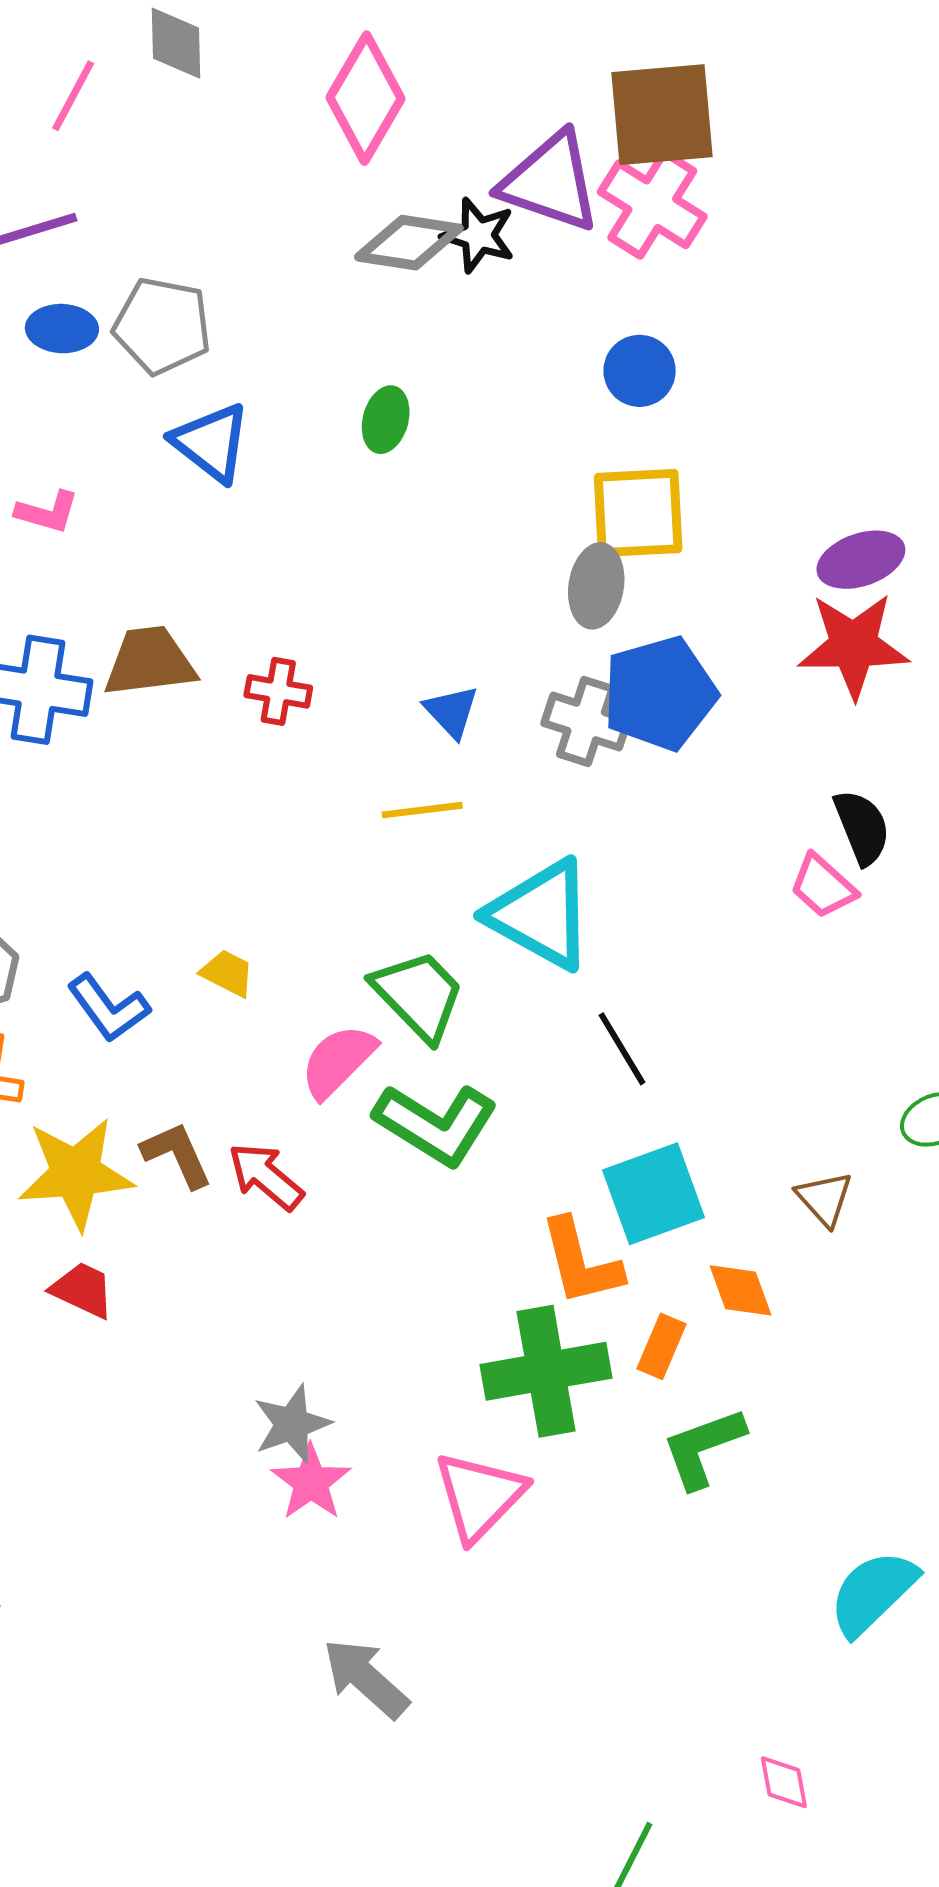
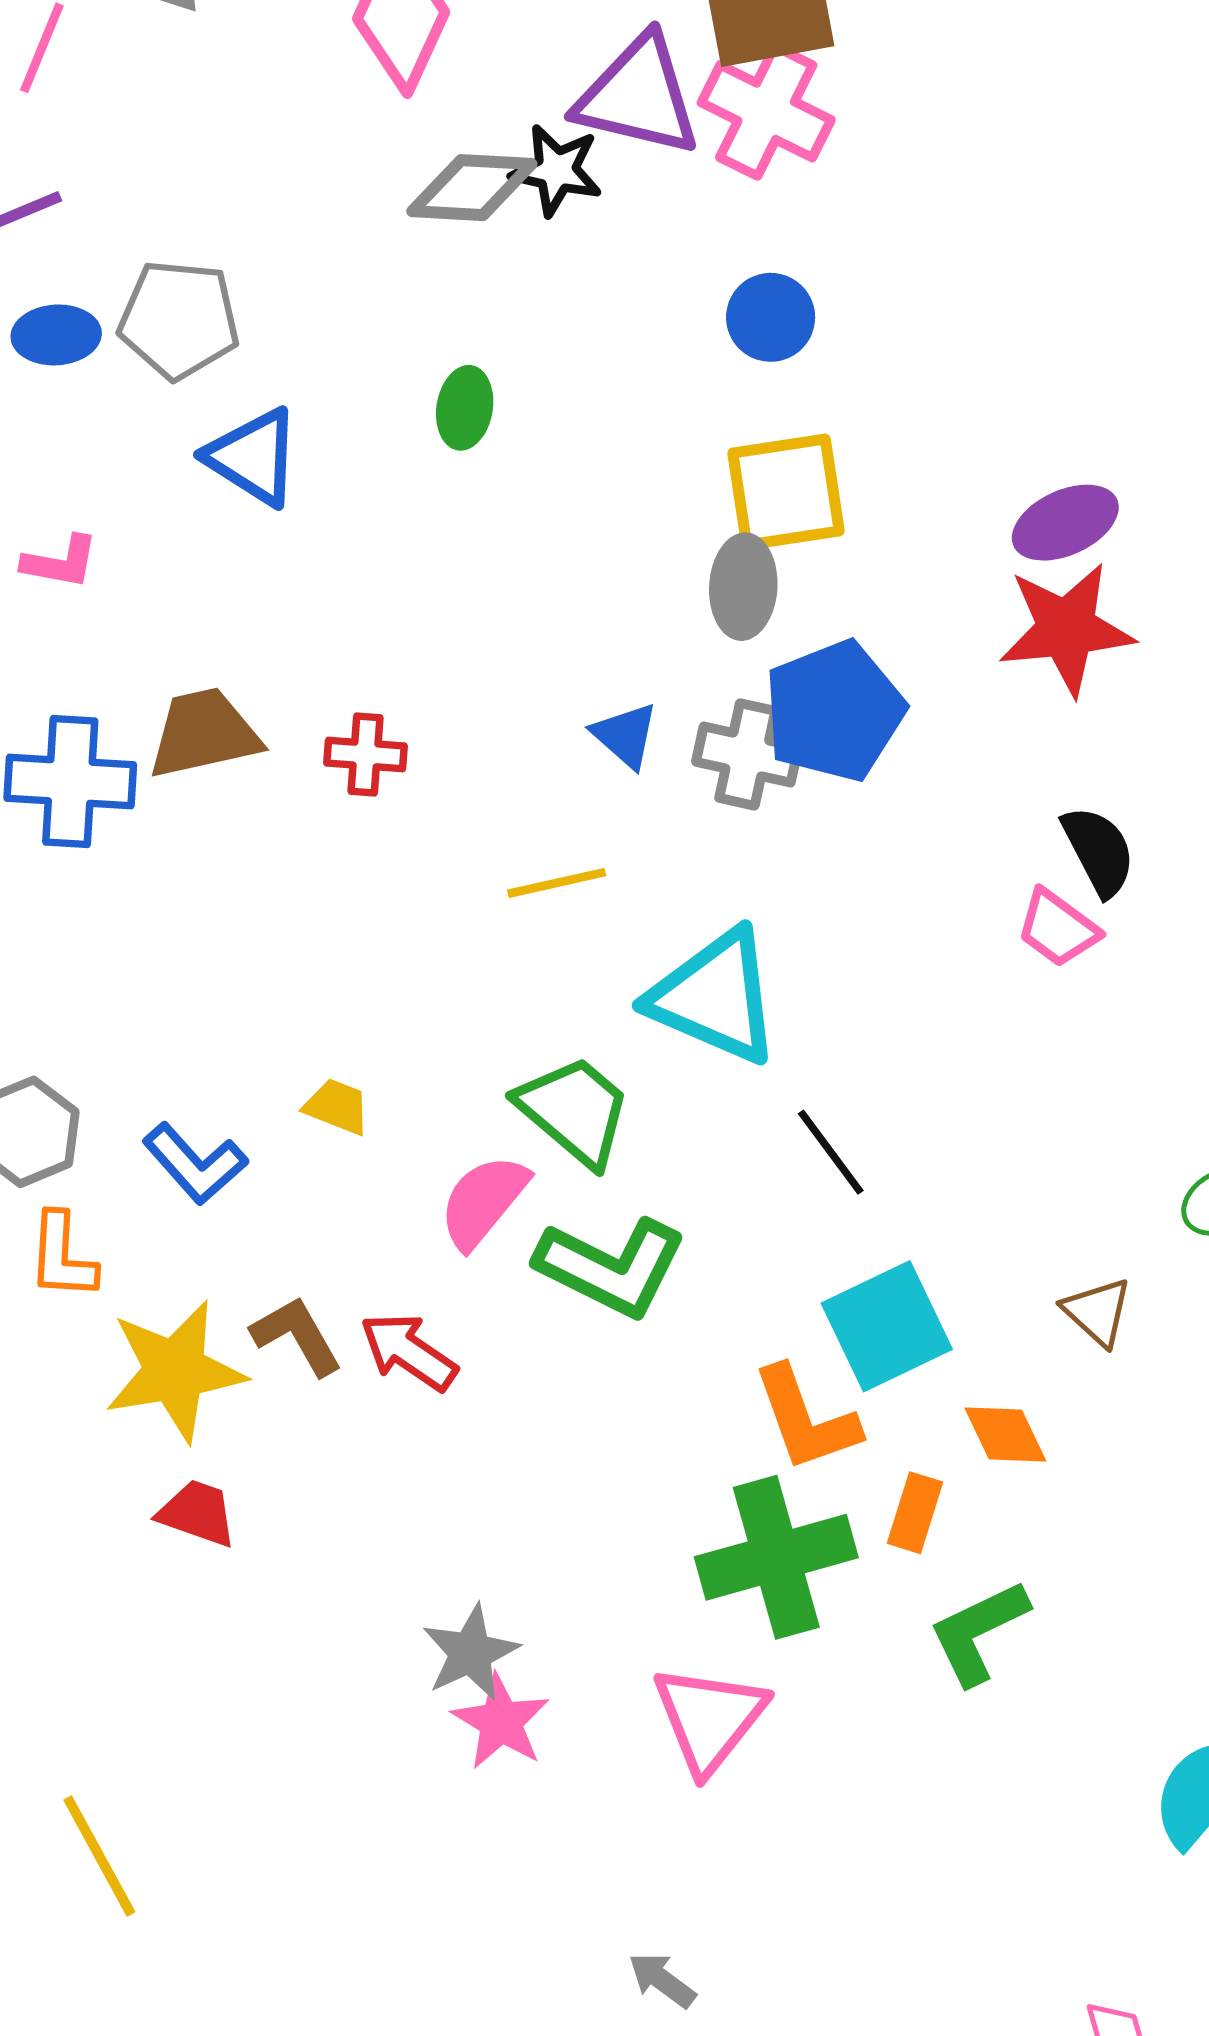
blue triangle: (451, 711) -> (625, 735), moved
gray arrow: (366, 1678) -> (662, 1980), moved, size x0.6

